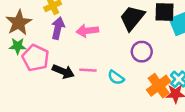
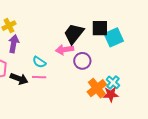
pink arrow: (87, 31) -> (65, 50), moved
cyan semicircle: (116, 78) -> (39, 62), moved

